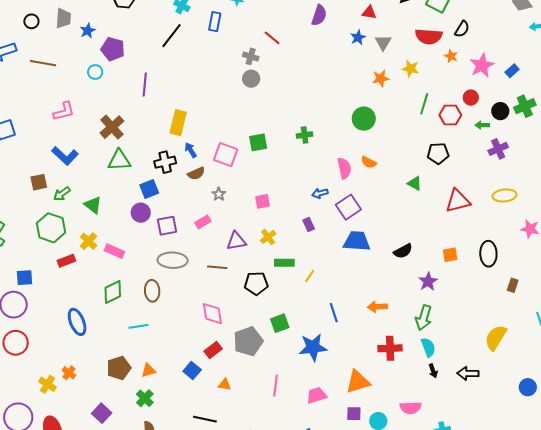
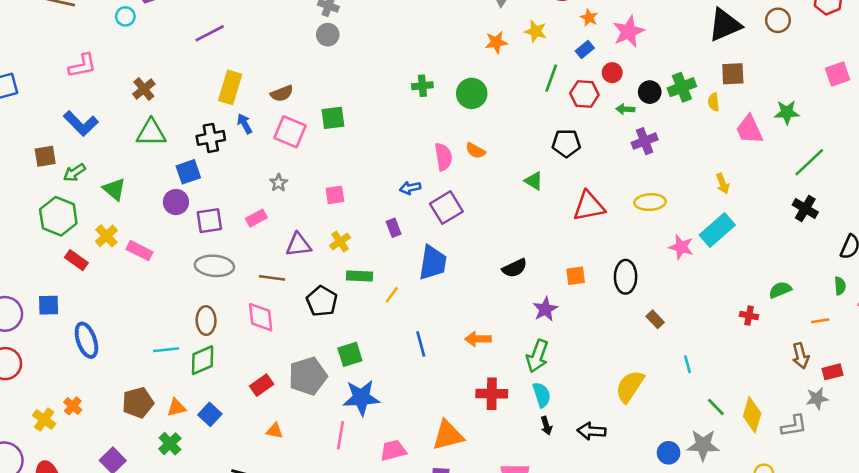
blue rectangle: (512, 71) -> (585, 49), moved
purple line: (145, 84) -> (210, 33), moved, turned 55
brown cross: (112, 127) -> (144, 89), size x0.7
green cross: (305, 135) -> (422, 86), moved
brown semicircle: (196, 173) -> (282, 93), moved
blue trapezoid: (357, 241) -> (433, 263), moved, turned 92
red rectangle: (66, 261) -> (76, 260), turned 54
blue square: (24, 278) -> (49, 305), moved
black pentagon: (256, 283) -> (322, 301), turned 30
brown rectangle: (513, 285) -> (655, 319), turned -64
brown ellipse: (152, 291) -> (206, 320), moved
green diamond: (113, 292) -> (203, 360), moved
pink diamond: (212, 314) -> (261, 317), moved
blue star: (313, 347) -> (361, 398), moved
blue square: (192, 371) -> (210, 414), moved

